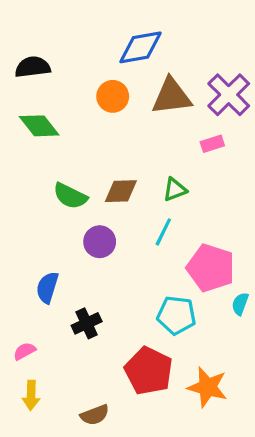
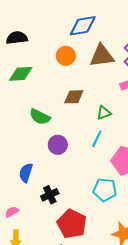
green diamond: (39, 126) -> (21, 74), turned -55
brown diamond: (121, 191) -> (74, 97), moved
red pentagon: (149, 371) -> (72, 224), moved

